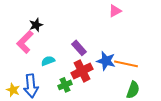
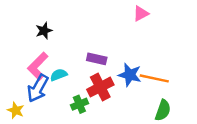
pink L-shape: (25, 42) -> (38, 66), moved
purple rectangle: (79, 48) -> (97, 59), turned -35
blue arrow: (31, 86) -> (38, 88), moved, turned 35

